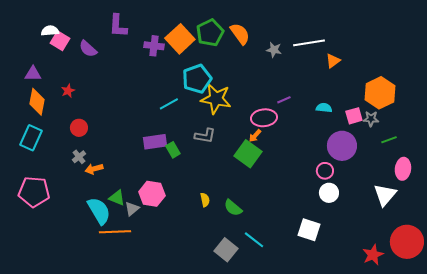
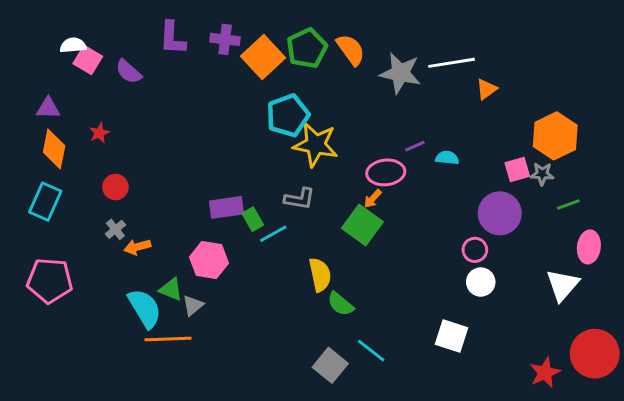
purple cross: (154, 46) -> (225, 39), moved
gray star: (274, 50) -> (400, 73), size x1.8
cyan line: (169, 104) -> (273, 234), moved
cyan semicircle: (324, 108) -> (447, 158), moved
pink hexagon: (152, 194) -> (209, 260), moved
yellow semicircle: (205, 200) -> (320, 275), moved, size x1.6

